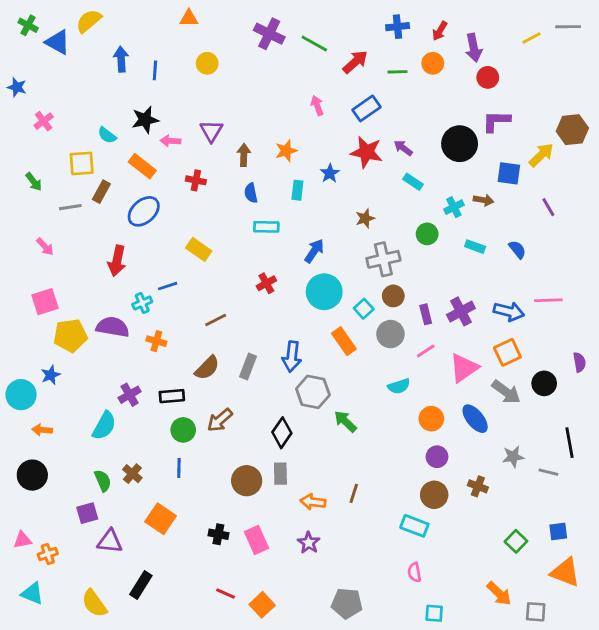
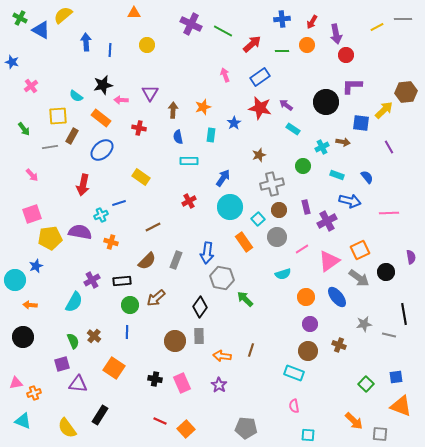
blue arrow: (509, 311) -> (350, 201), moved
purple rectangle: (426, 314) -> (306, 207), moved

